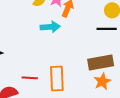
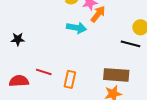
orange rectangle: (57, 78) -> (70, 79), size x0.7

